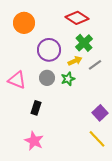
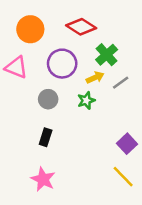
red diamond: (77, 18) -> (81, 27), moved
gray circle: (47, 78) -> (48, 99), moved
pink triangle: (17, 80) -> (16, 67), moved

